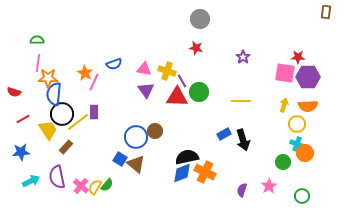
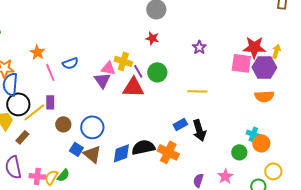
red star: (298, 57) -> (254, 47), size x1.6
blue semicircle: (114, 64) -> (70, 63), moved
pink triangle: (144, 69) -> (108, 68), moved
orange star: (85, 73) -> (37, 52), moved
pink line: (94, 82) -> (50, 72), turned -48
green circle: (199, 92) -> (157, 72), moved
yellow arrow: (284, 105) -> (276, 51), moved
yellow circle: (297, 124) -> (273, 171), moved
brown circle: (155, 131) -> (63, 124), moved
orange cross: (205, 172) -> (168, 152), moved
blue diamond: (182, 173) -> (121, 153), moved
pink cross: (81, 186) -> (37, 176), turned -35

